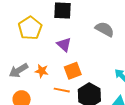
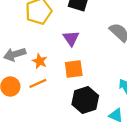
orange line: (62, 90) -> (38, 83), moved, turned -49

